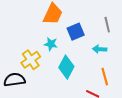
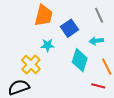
cyan diamond: (66, 67) -> (80, 60), moved

